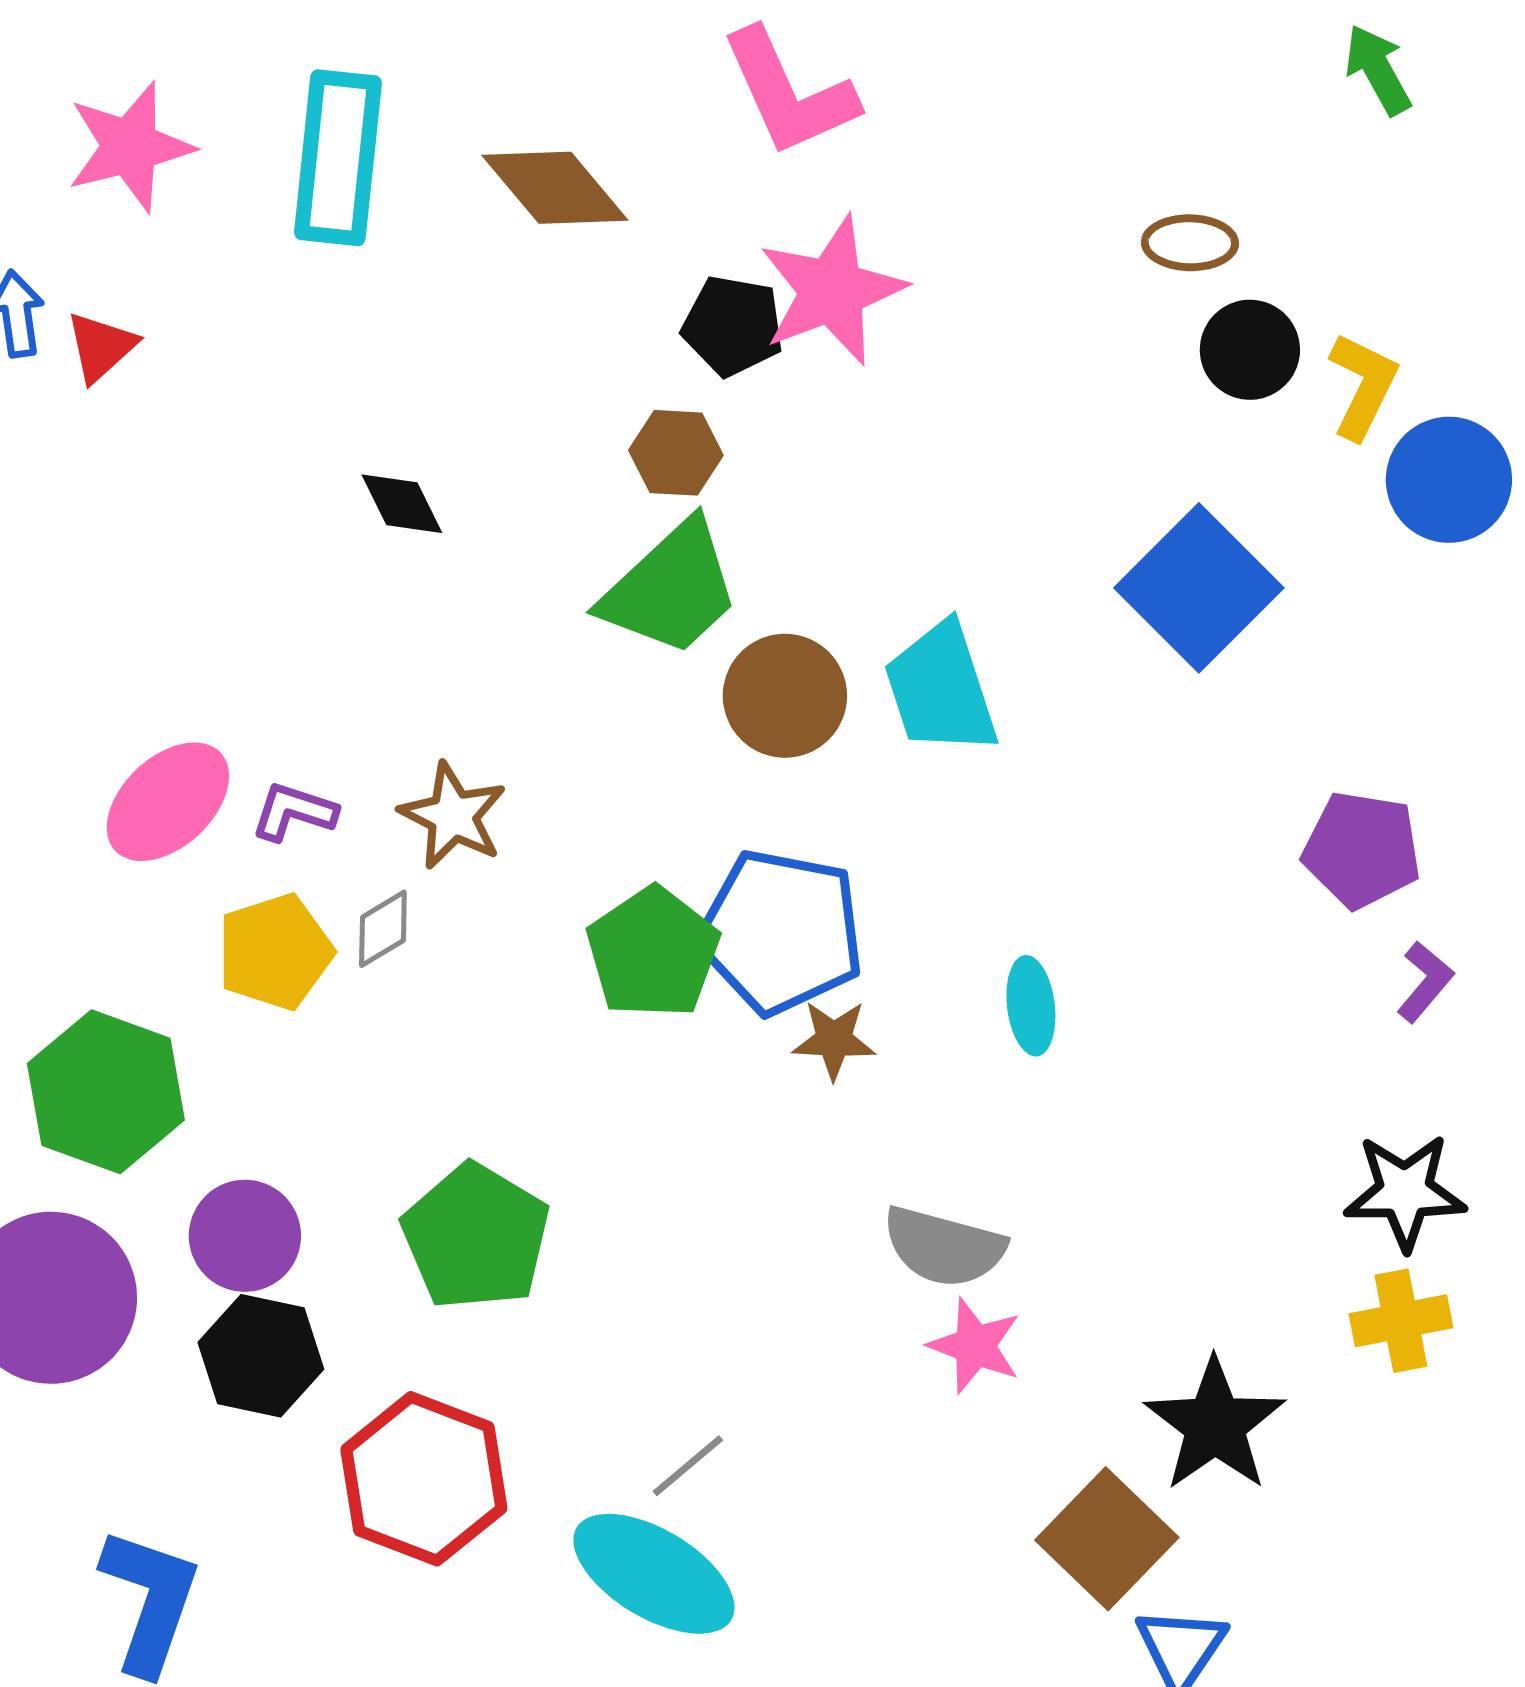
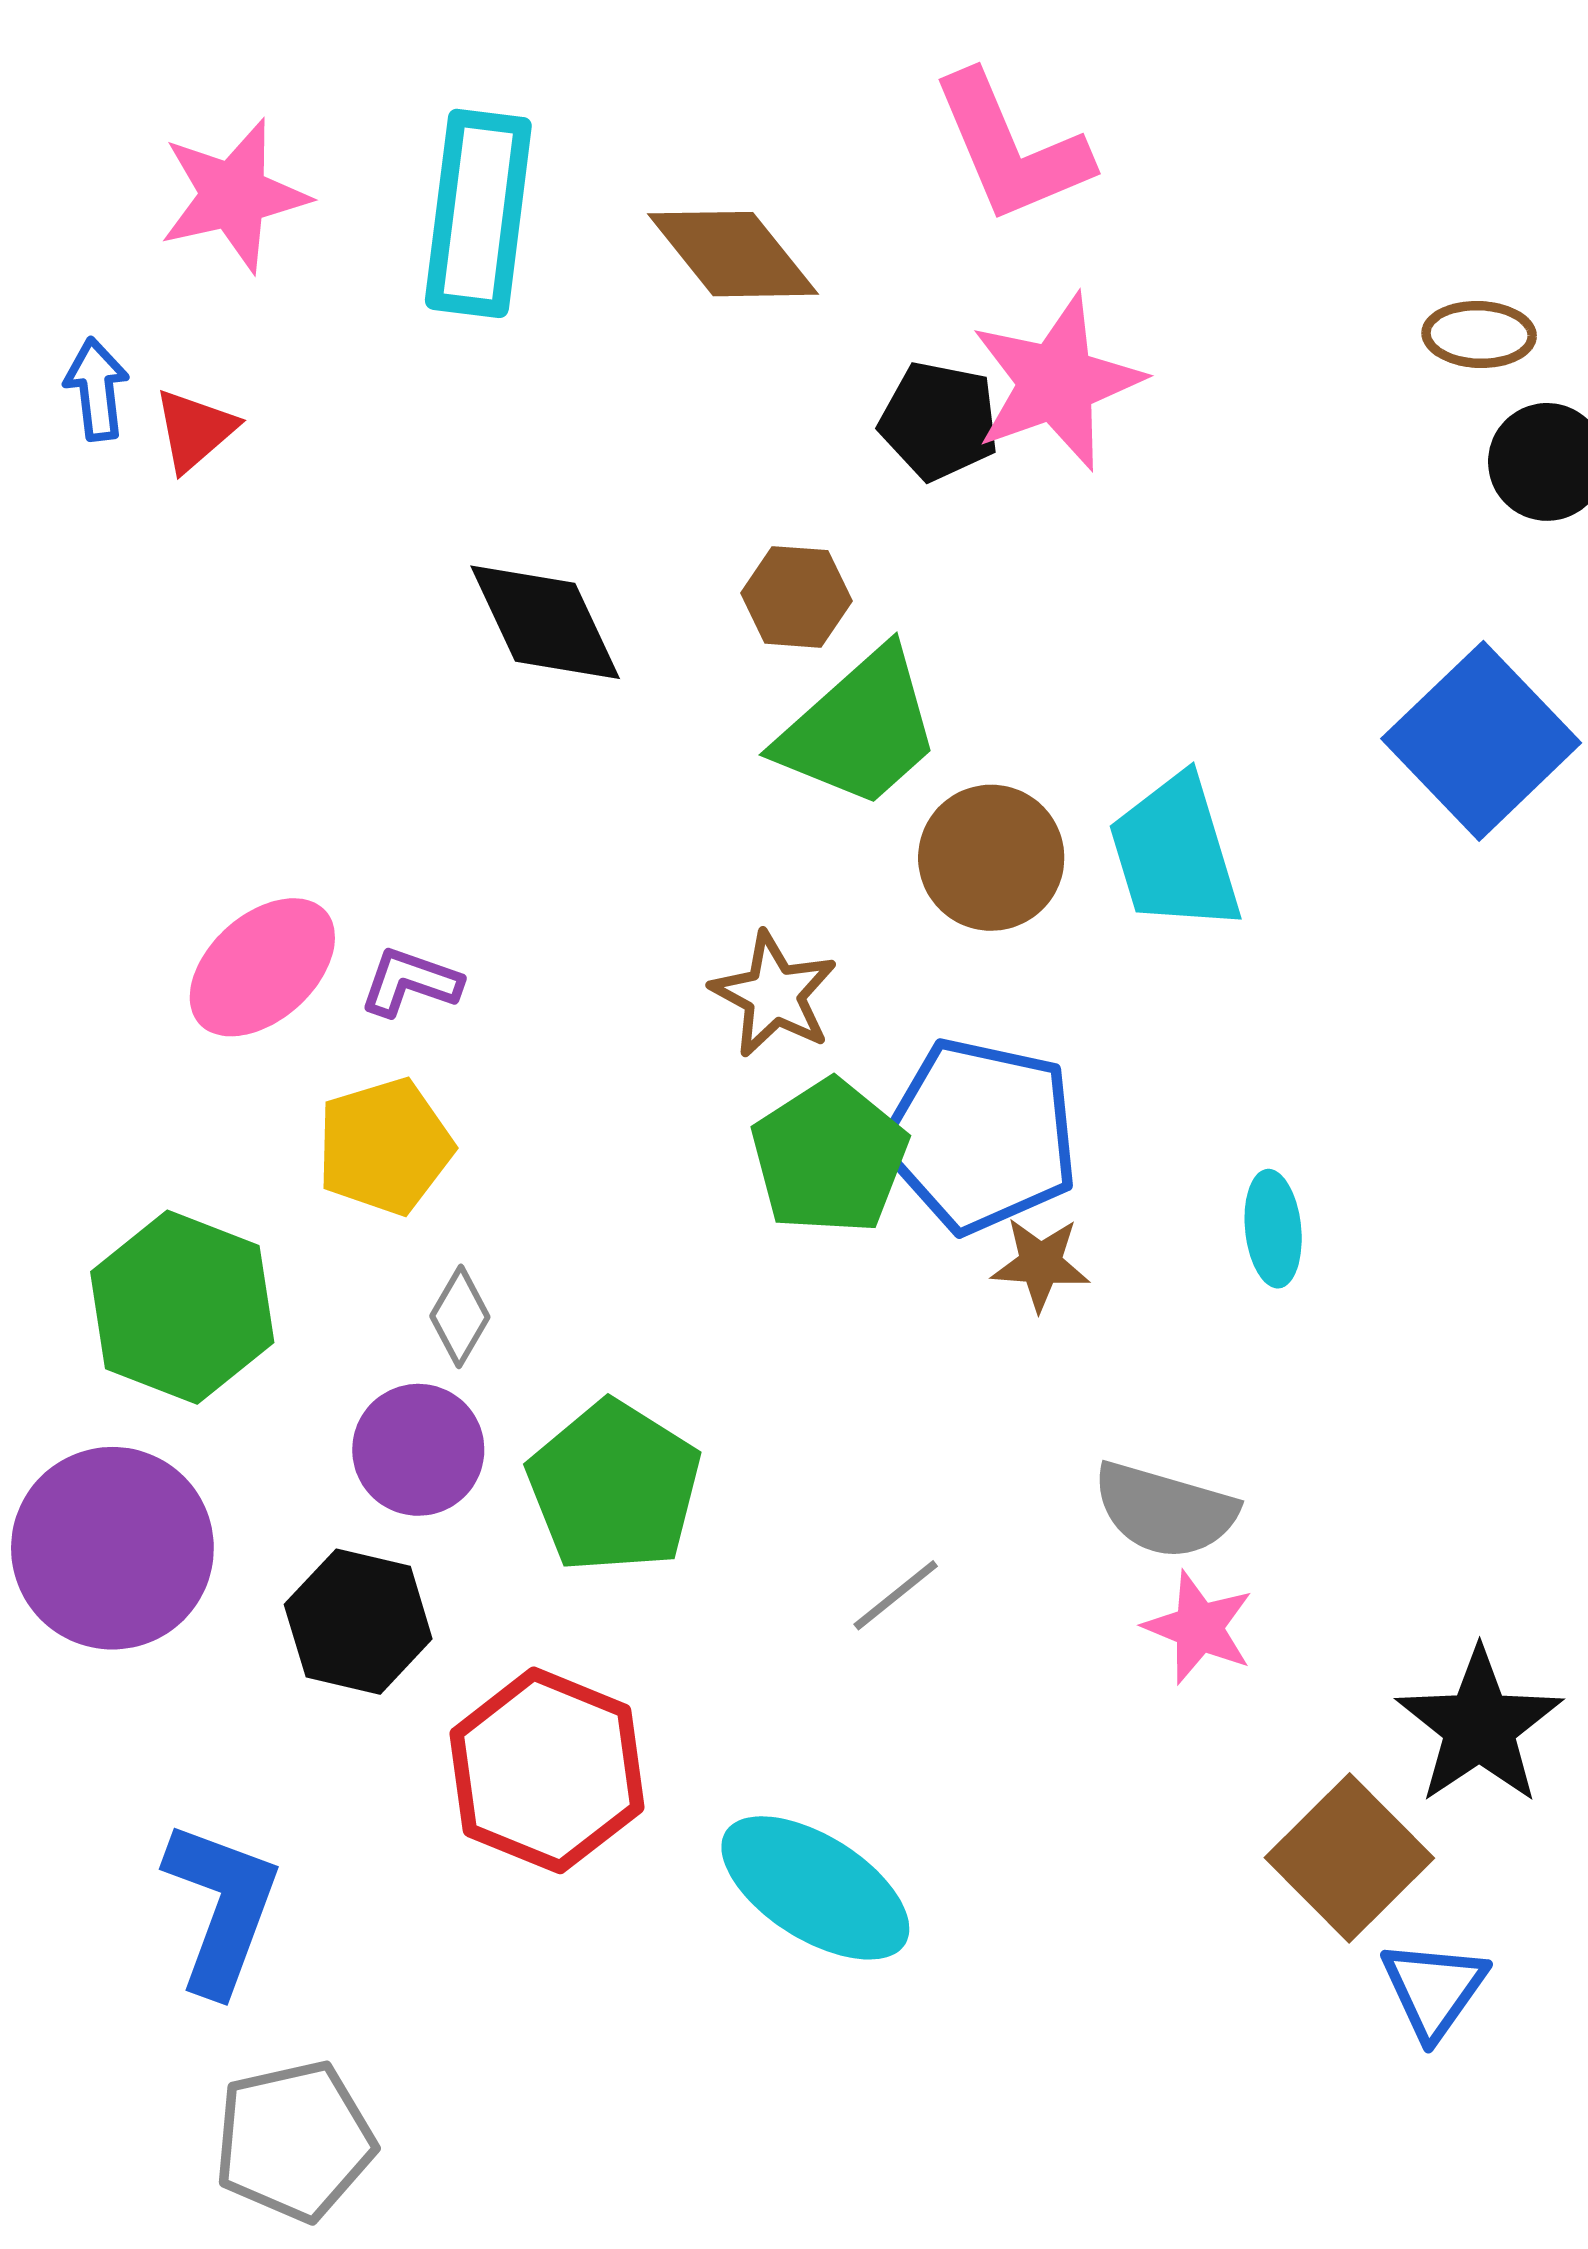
brown hexagon: (676, 453) -> (796, 597), moved
black diamond: (402, 504) -> (545, 622), size x1.6
brown star: (453, 816) -> (774, 994), moved
gray diamond: (383, 929) -> (460, 1316), moved, turned -30
purple circle: (245, 1236) -> (418, 1450), moved
gray line: (688, 1466) -> (896, 1595), moved

